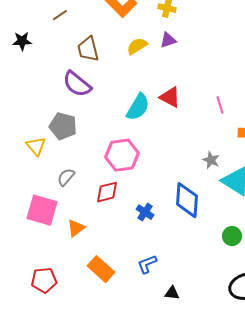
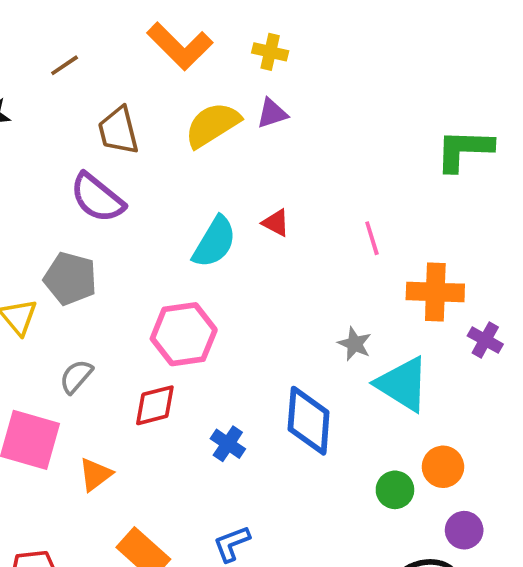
yellow semicircle: (137, 46) -> (212, 125), size x1.4
red triangle: (170, 97) -> (276, 223), size x0.7

